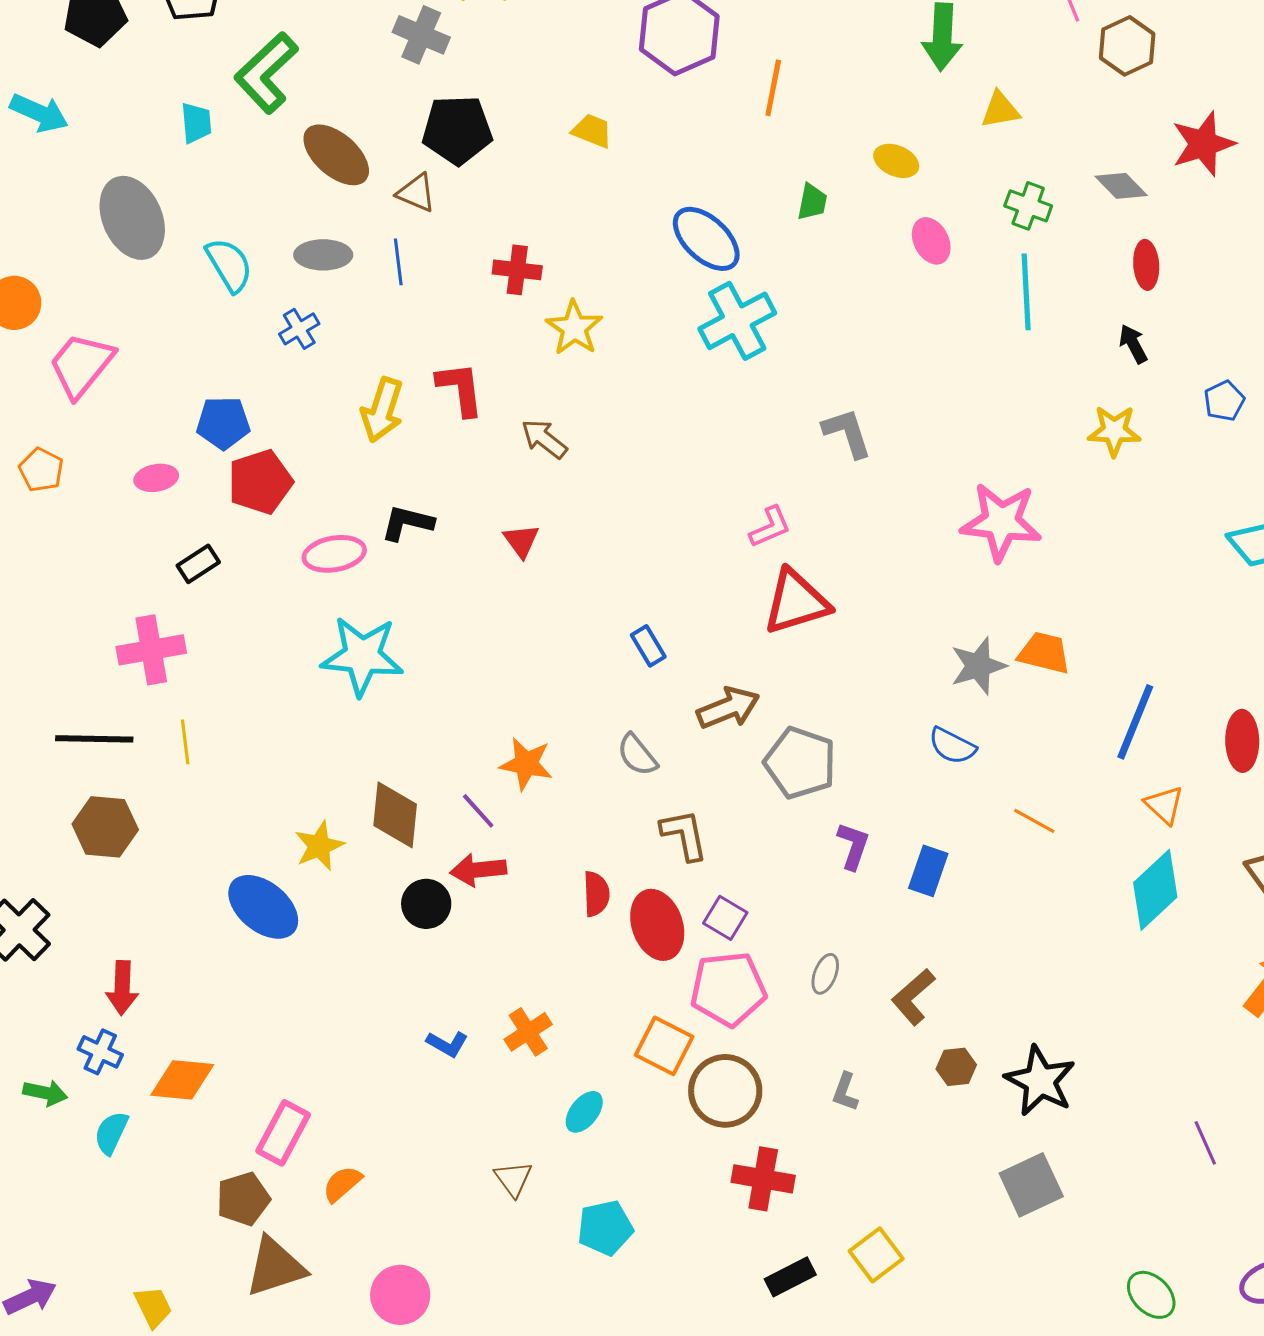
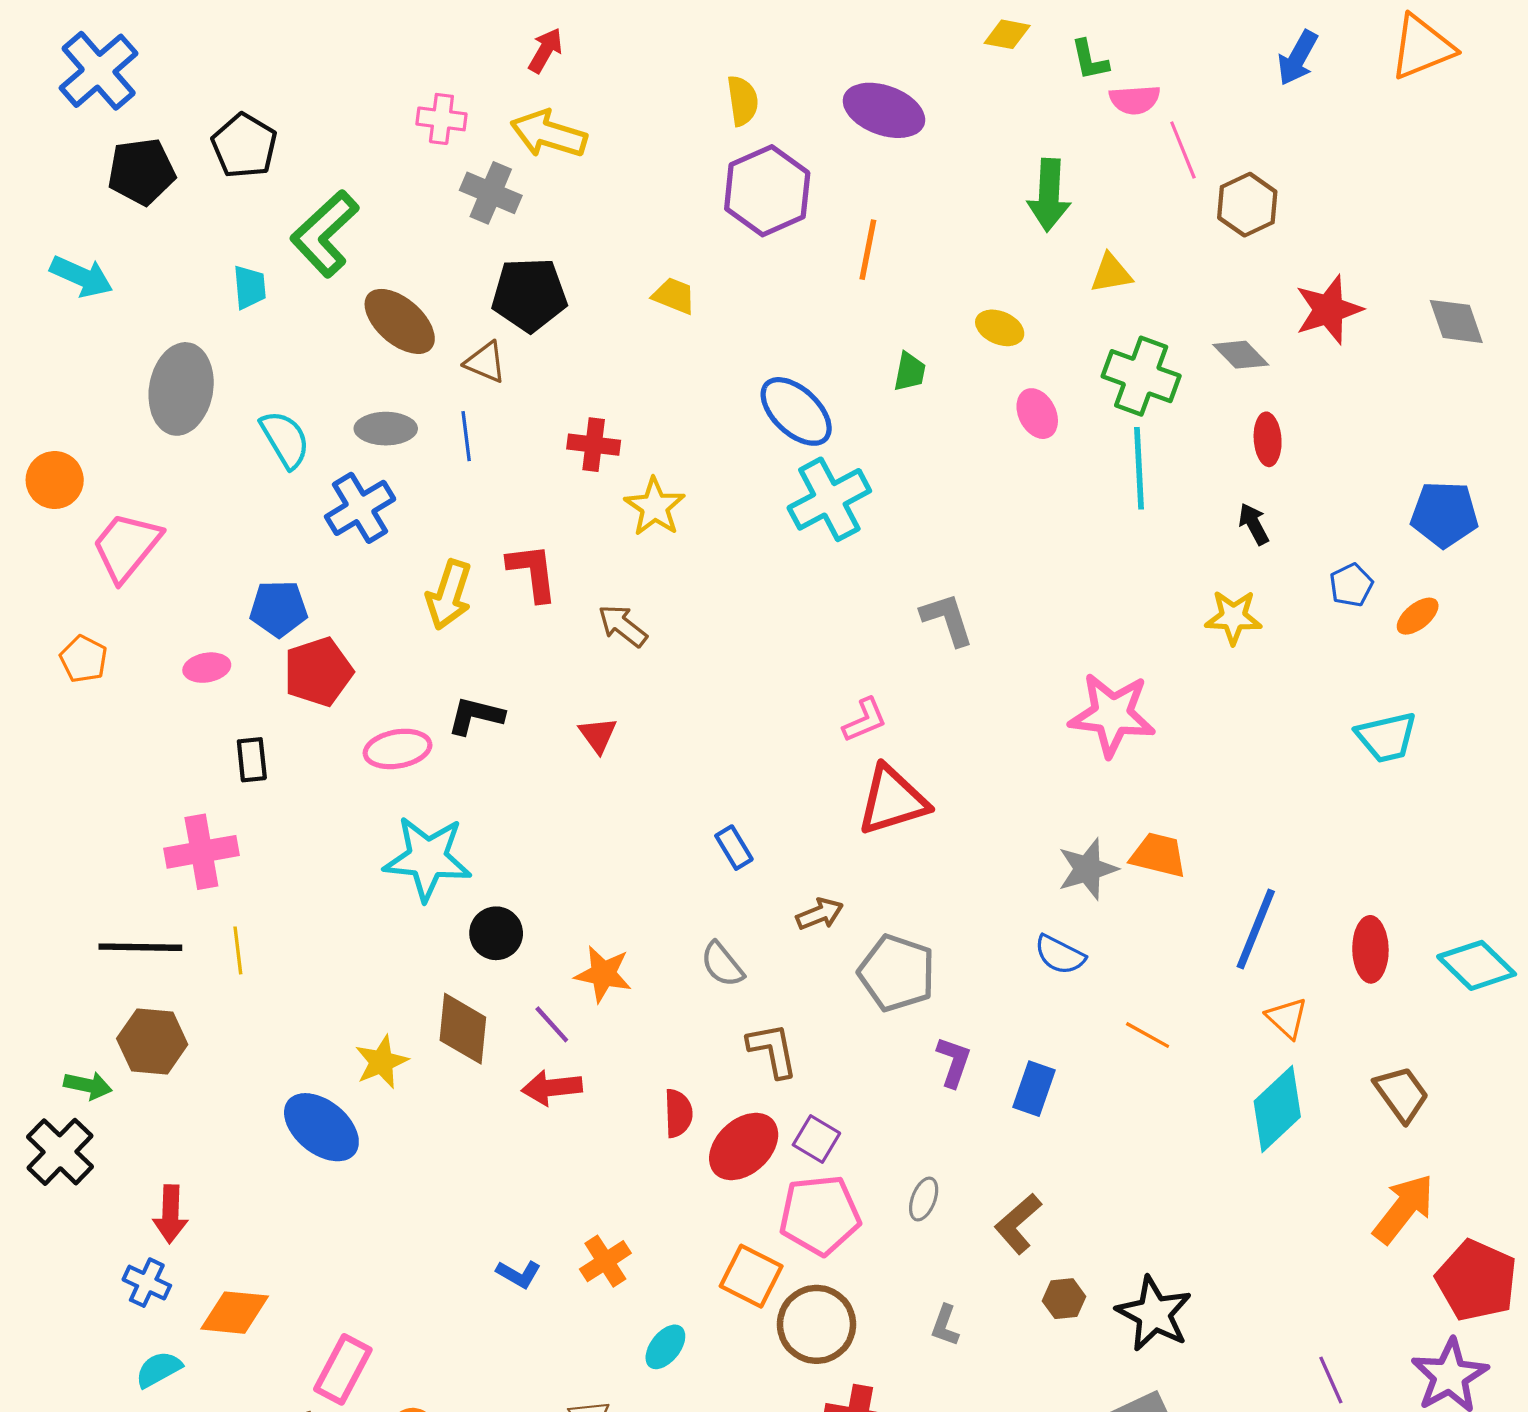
green cross: (1028, 206) -> (1141, 376), size x1.5
gray ellipse: (132, 218) -> (181, 389), turned 34
blue cross: (299, 329) -> (360, 508), size x1.6
black rectangle: (198, 564) -> (252, 760), turned -63
brown arrow: (728, 708) -> (820, 914), size x0.7
black circle: (426, 904) -> (496, 933), moved
red ellipse: (657, 925) -> (744, 1147), turned 66
green arrow: (45, 1093) -> (88, 1085), moved
cyan semicircle: (111, 1133) -> (159, 1369), turned 36

